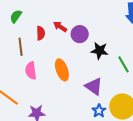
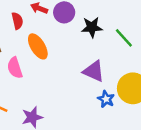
orange ellipse: (62, 70) -> (38, 46), moved

